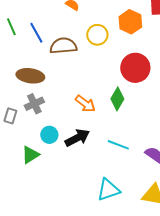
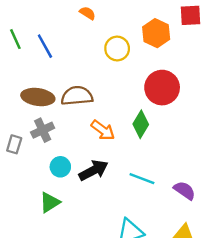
brown semicircle: (63, 46) -> (77, 96), moved
green triangle: (30, 155) -> (50, 202), moved

